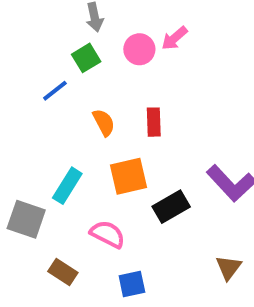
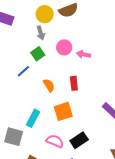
pink arrow: (174, 38) -> (84, 54), moved, turned 56
black rectangle: (171, 207) -> (79, 140), moved

